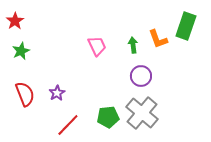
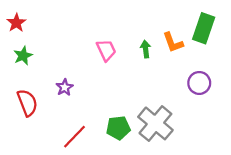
purple circle: (141, 76) -> (199, 83), moved
purple star: (57, 93) -> (65, 87), moved

